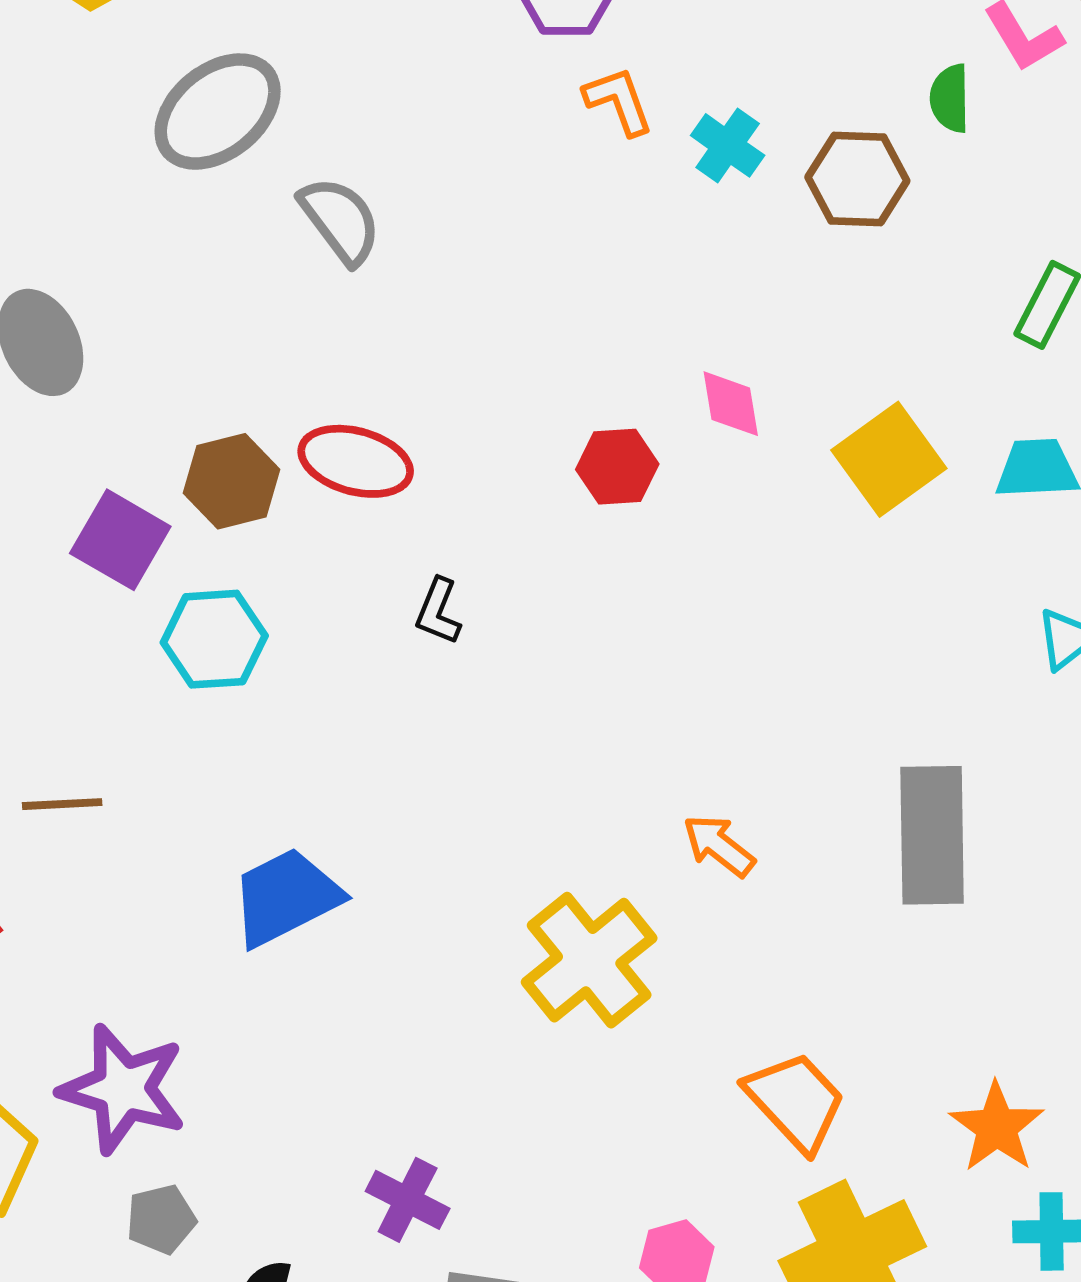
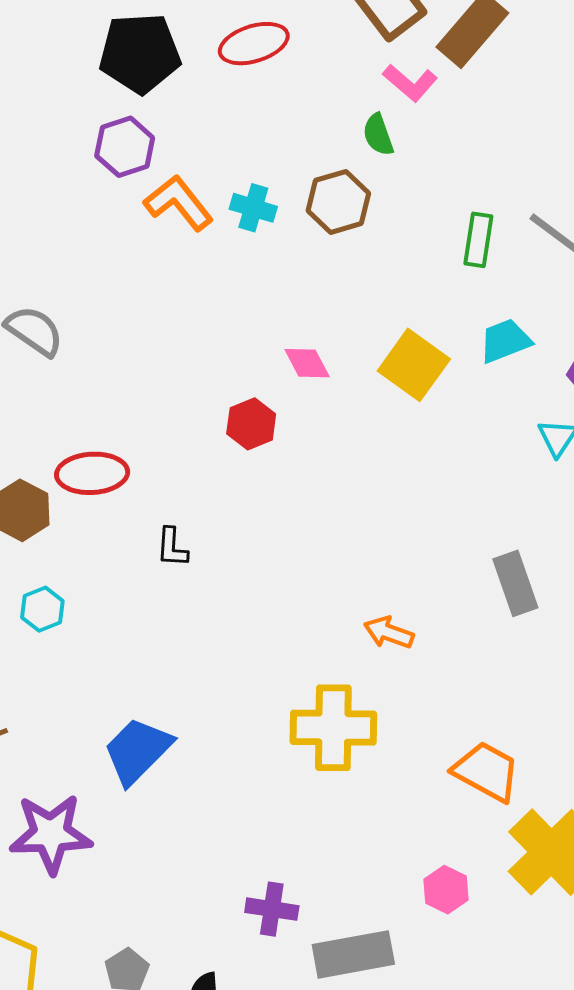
orange L-shape: (619, 101) -> (178, 203), size x1.4
cyan hexagon: (214, 639) -> (42, 609), size x0.7
gray rectangle: (932, 835) -> (515, 583), size x0.7
yellow cross: (589, 960) -> (333, 728), turned -32
purple star: (123, 1089) -> (51, 834), moved

